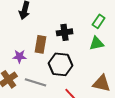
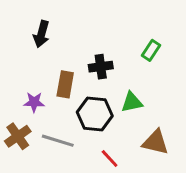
green triangle: (97, 43) -> (132, 102), moved

